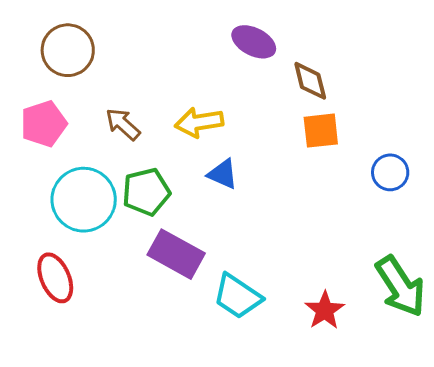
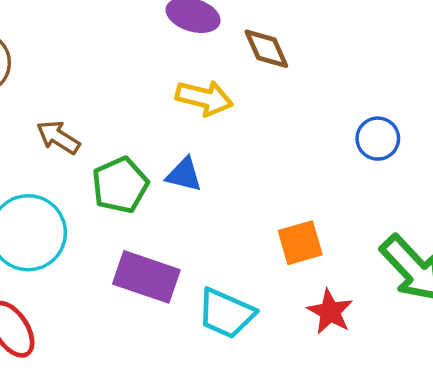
yellow arrow: (199, 122) -> (204, 98), moved, turned -147
orange square: (321, 131) -> (300, 243), moved
green pentagon: (146, 192) -> (120, 185), moved

